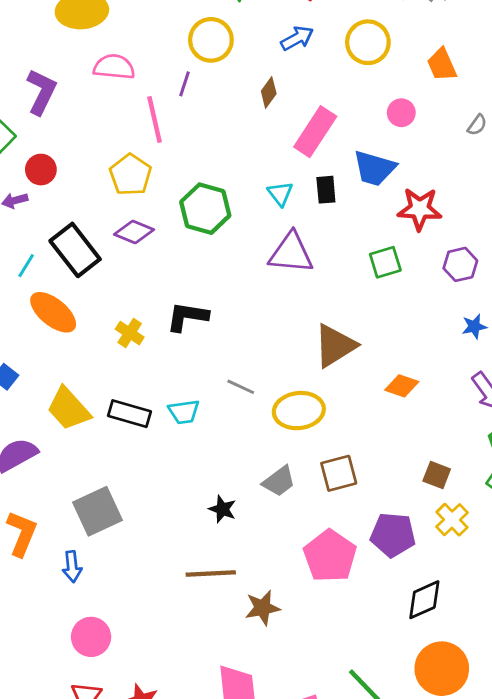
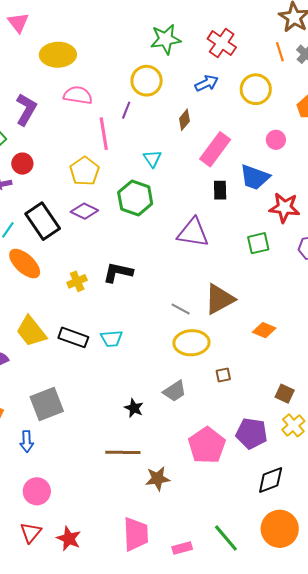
cyan triangle: (280, 194) -> (152, 159), moved
yellow cross: (130, 333) -> (77, 281), turned 30
gray line: (241, 387) -> (181, 309), moved
brown square: (339, 473) -> (223, 375), moved, size x0.6

